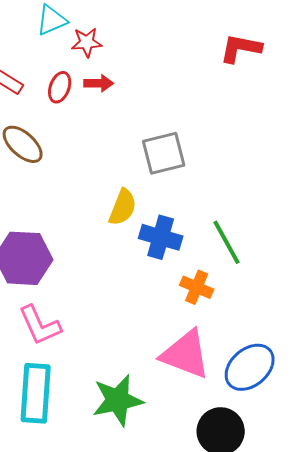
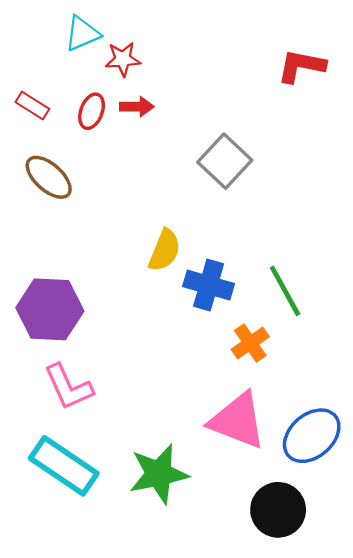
gray square: (164, 153) -> (225, 161), moved, turned -33
orange cross: (197, 287) -> (250, 343), turned 32
cyan rectangle: (36, 393) -> (64, 466), turned -60

